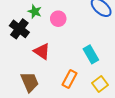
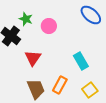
red triangle: (42, 51) -> (33, 58), turned 30
brown trapezoid: (30, 82) -> (36, 89), moved

